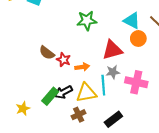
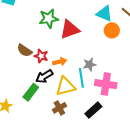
green star: (87, 21) -> (49, 19), moved
red triangle: (112, 50) -> (70, 30), moved
pink cross: (136, 82) -> (106, 84), moved
black arrow: (63, 92) -> (44, 76), moved

